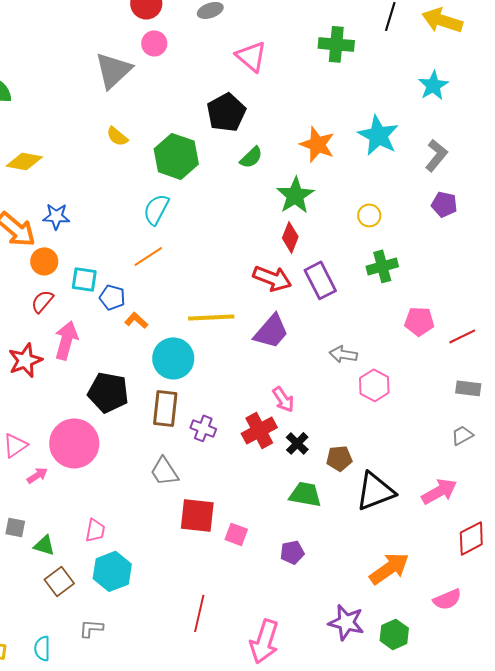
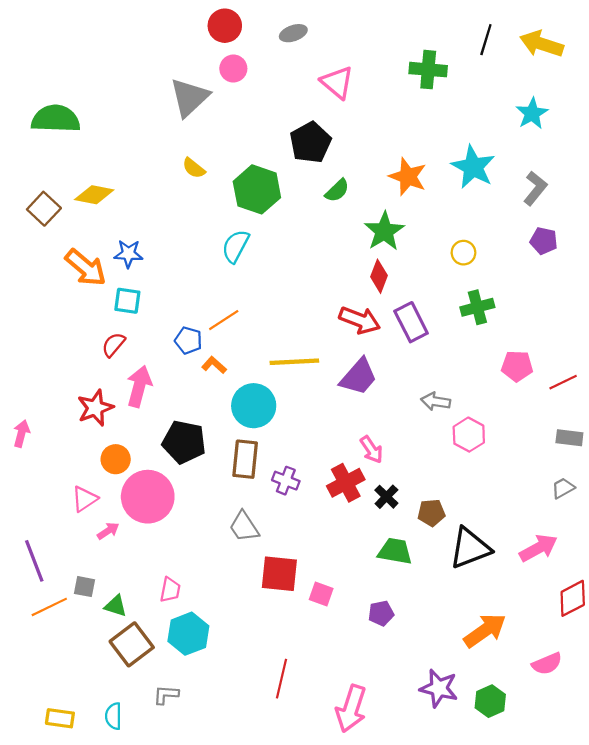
orange line: (148, 256) -> (224, 320), moved
orange circle: (44, 261) -> (116, 459), moved
cyan square: (84, 279) -> (127, 301), moved
brown square: (59, 581) -> (132, 644), size x1.4

